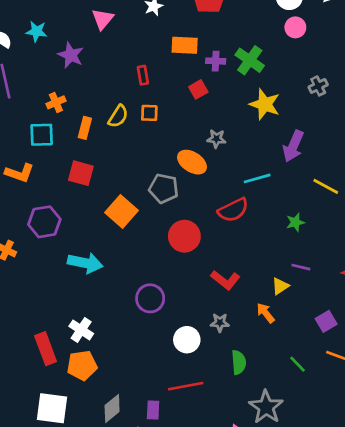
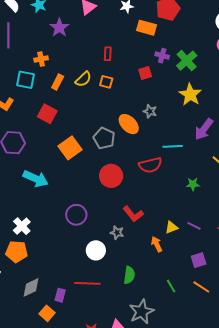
orange rectangle: (185, 45) -> (146, 28), moved
purple line: (301, 267) -> (194, 226), moved
gray star: (220, 323) -> (117, 233), moved

